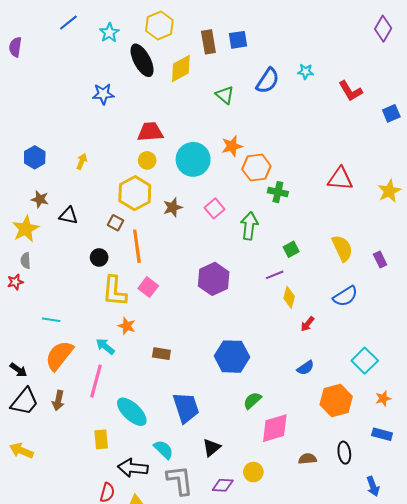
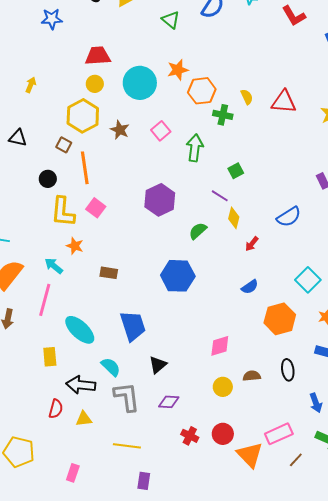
brown star: (173, 207) -> (120, 130), turned -30
yellow semicircle: (342, 248) -> (247, 97), moved, size x0.6
purple line: (275, 275) -> (220, 196), turned 54
green semicircle: (252, 401) -> (198, 231), moved
pink diamond: (275, 428) -> (220, 346), size x0.7
yellow circle: (253, 472) -> (223, 387), moved

